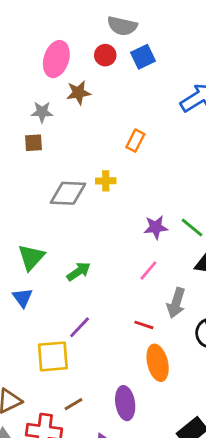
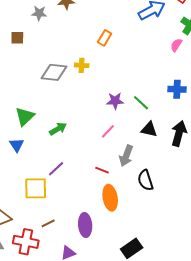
brown square: (33, 143) -> (17, 38), moved

